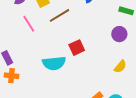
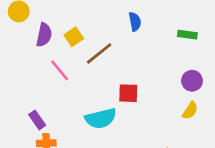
purple circle: (119, 34) -> (192, 81), moved
red square: (77, 48) -> (128, 93), turned 35

